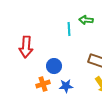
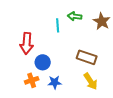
red arrow: (26, 47) -> (27, 43), moved

